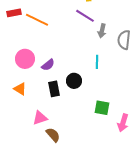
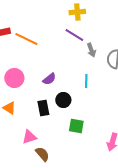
gray arrow: (102, 31) -> (91, 50), turned -32
purple semicircle: (48, 65) -> (49, 79), moved
green square: (102, 108) -> (76, 126), moved

